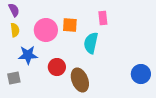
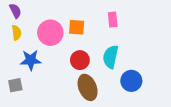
cyan semicircle: (91, 43) -> (111, 57), moved
red circle: (57, 67) -> (80, 60), moved
blue circle: (141, 74) -> (131, 81), moved

